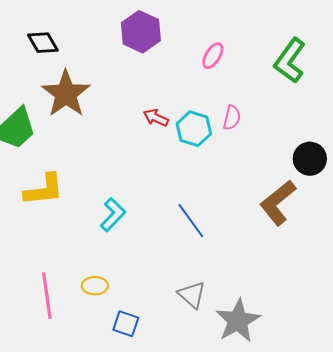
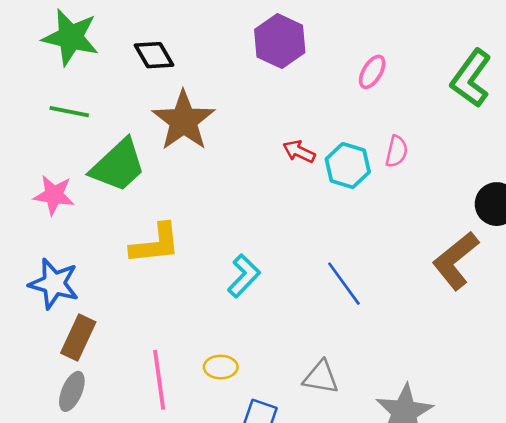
gray triangle: (192, 295) -> (321, 377), moved, turned -32

